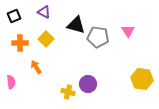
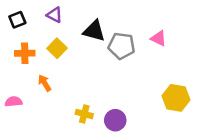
pink triangle: (128, 31) -> (159, 38), turned -32
pink semicircle: (11, 82) -> (14, 102), turned -88
purple circle: (88, 84) -> (115, 120), moved

